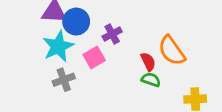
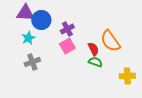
cyan star: (58, 46) -> (28, 38), size x0.6
pink square: (94, 58) -> (67, 46), moved

